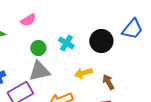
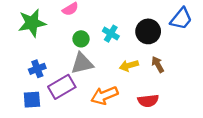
brown arrow: (108, 82) -> (158, 64), moved

